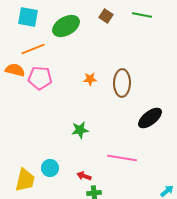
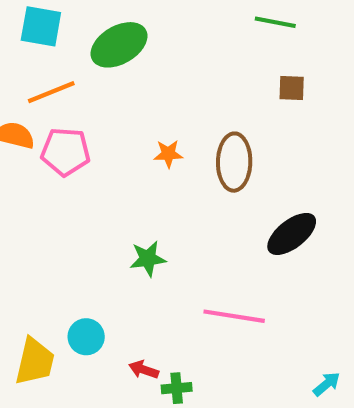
brown square: (106, 16) -> (292, 88), moved, turned -32
red arrow: (84, 176) -> (144, 370), moved

